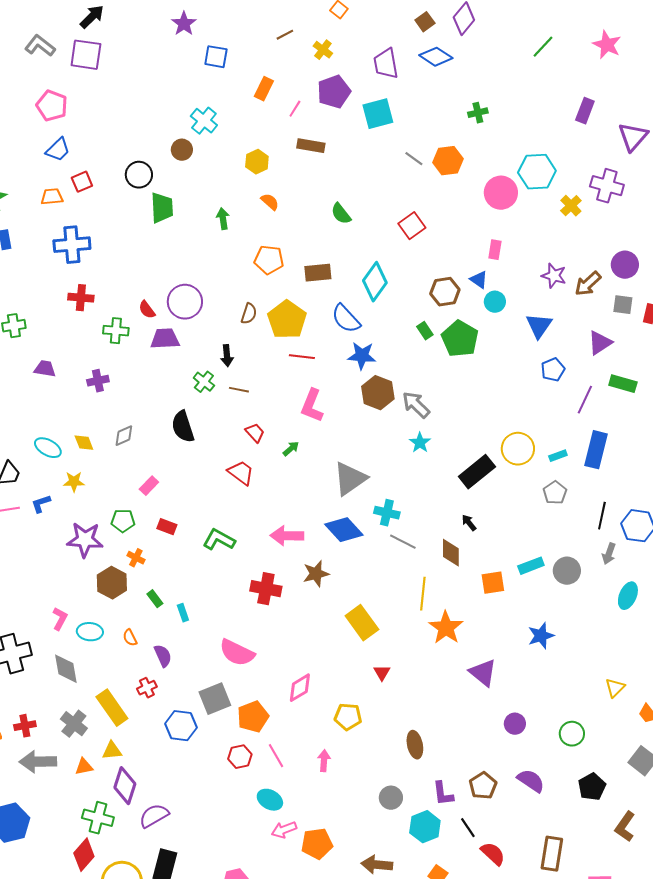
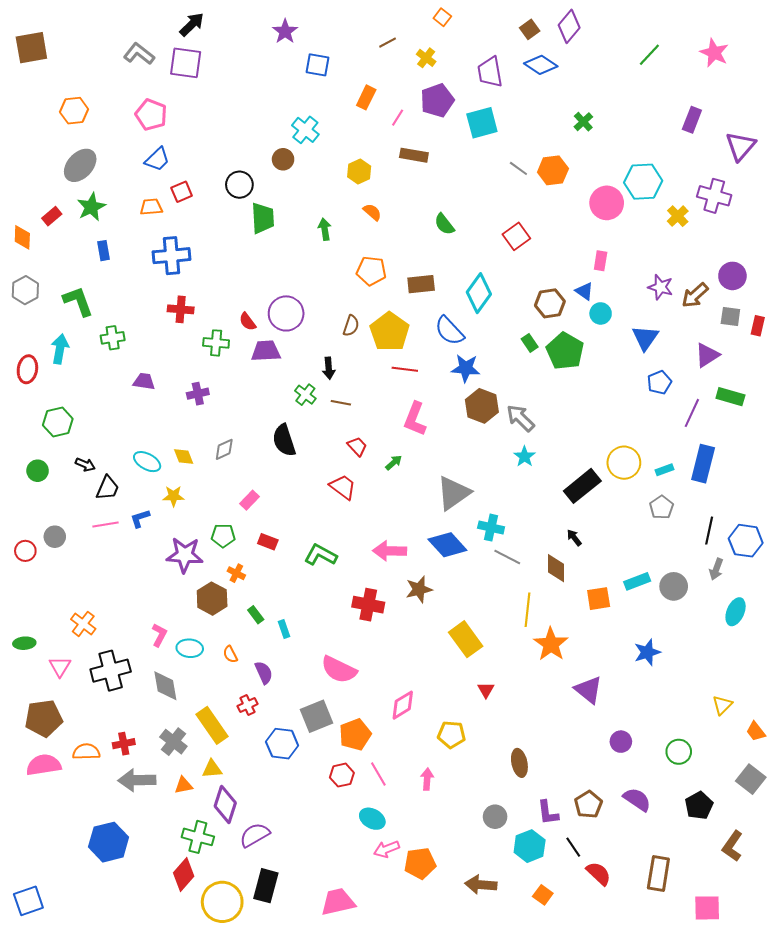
green cross: (478, 113) -> (583, 122), turned -30

